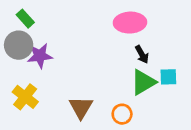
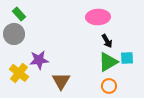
purple star: (40, 56) -> (39, 60), moved
orange circle: (122, 114) -> (109, 86), moved

